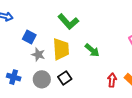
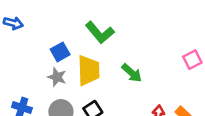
blue square: (29, 37) -> (60, 52), moved, turned 32

